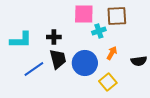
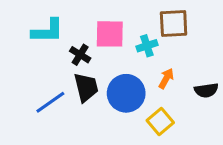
pink square: (84, 14) -> (110, 34), moved
black cross: (54, 37) -> (80, 55), turned 32
cyan L-shape: (21, 40) -> (47, 31), moved

